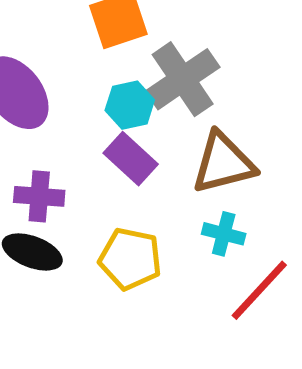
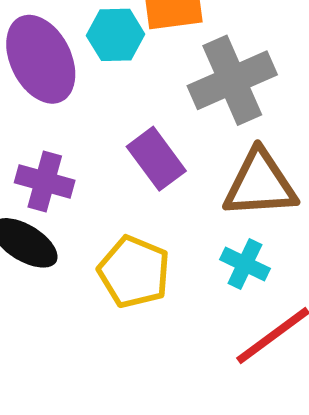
cyan hexagon: (130, 105) -> (116, 35), moved

